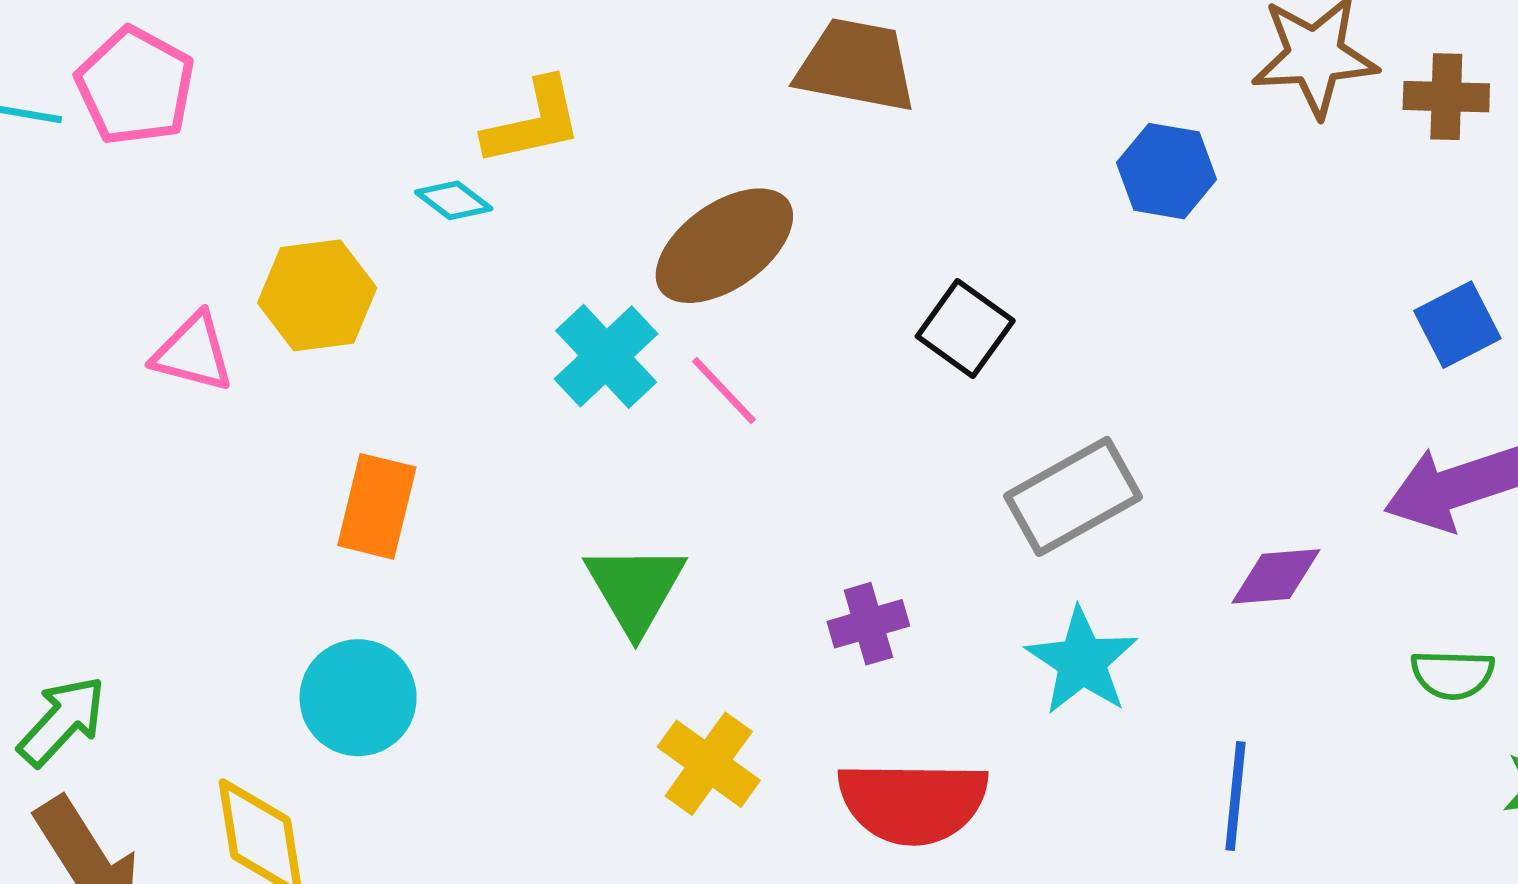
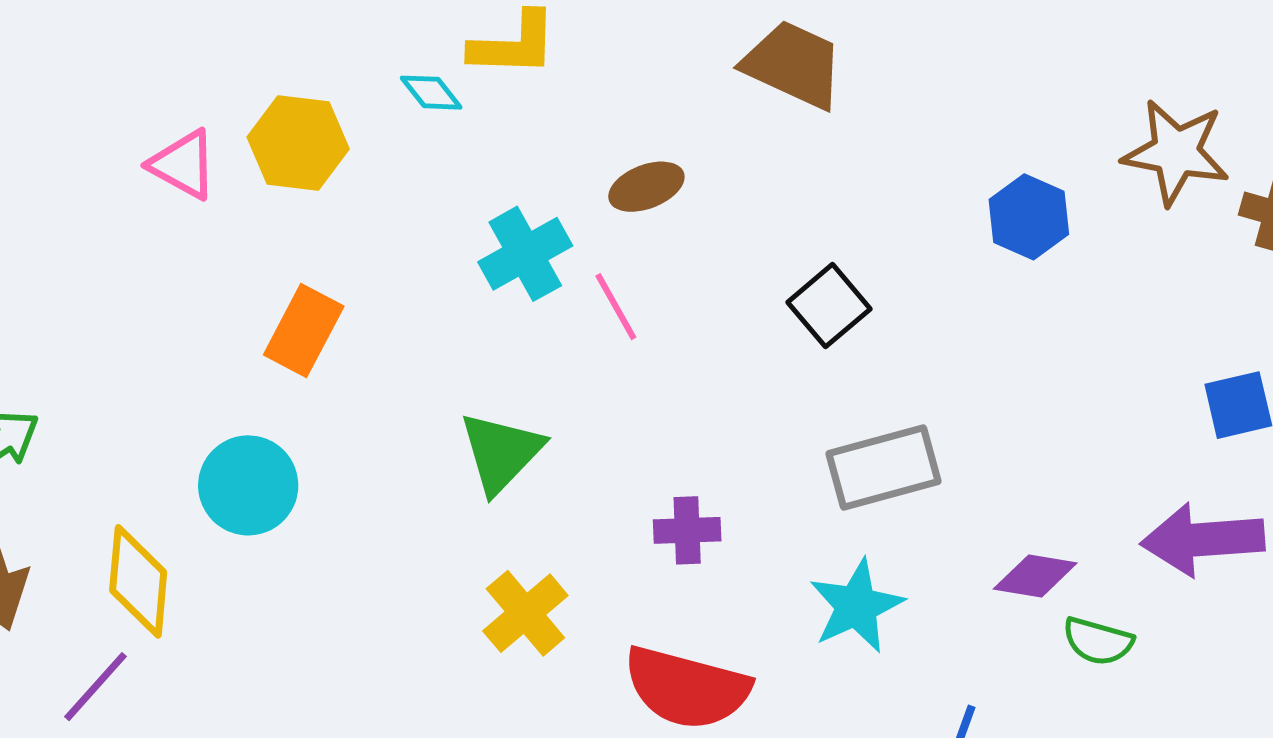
brown ellipse: (724, 246) -> (646, 187), size x0.6
green semicircle: (1452, 674) -> (1098, 641), moved

